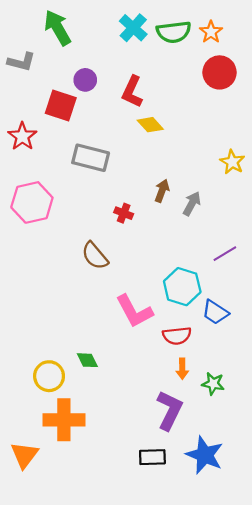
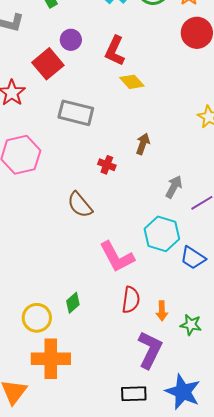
red square: (61, 105) -> (48, 64), turned 32
gray arrow: (192, 204) -> (174, 187), moved
red semicircle: (177, 336) -> (131, 300), moved, turned -76
green diamond: (87, 360) -> (73, 303), turned 75

